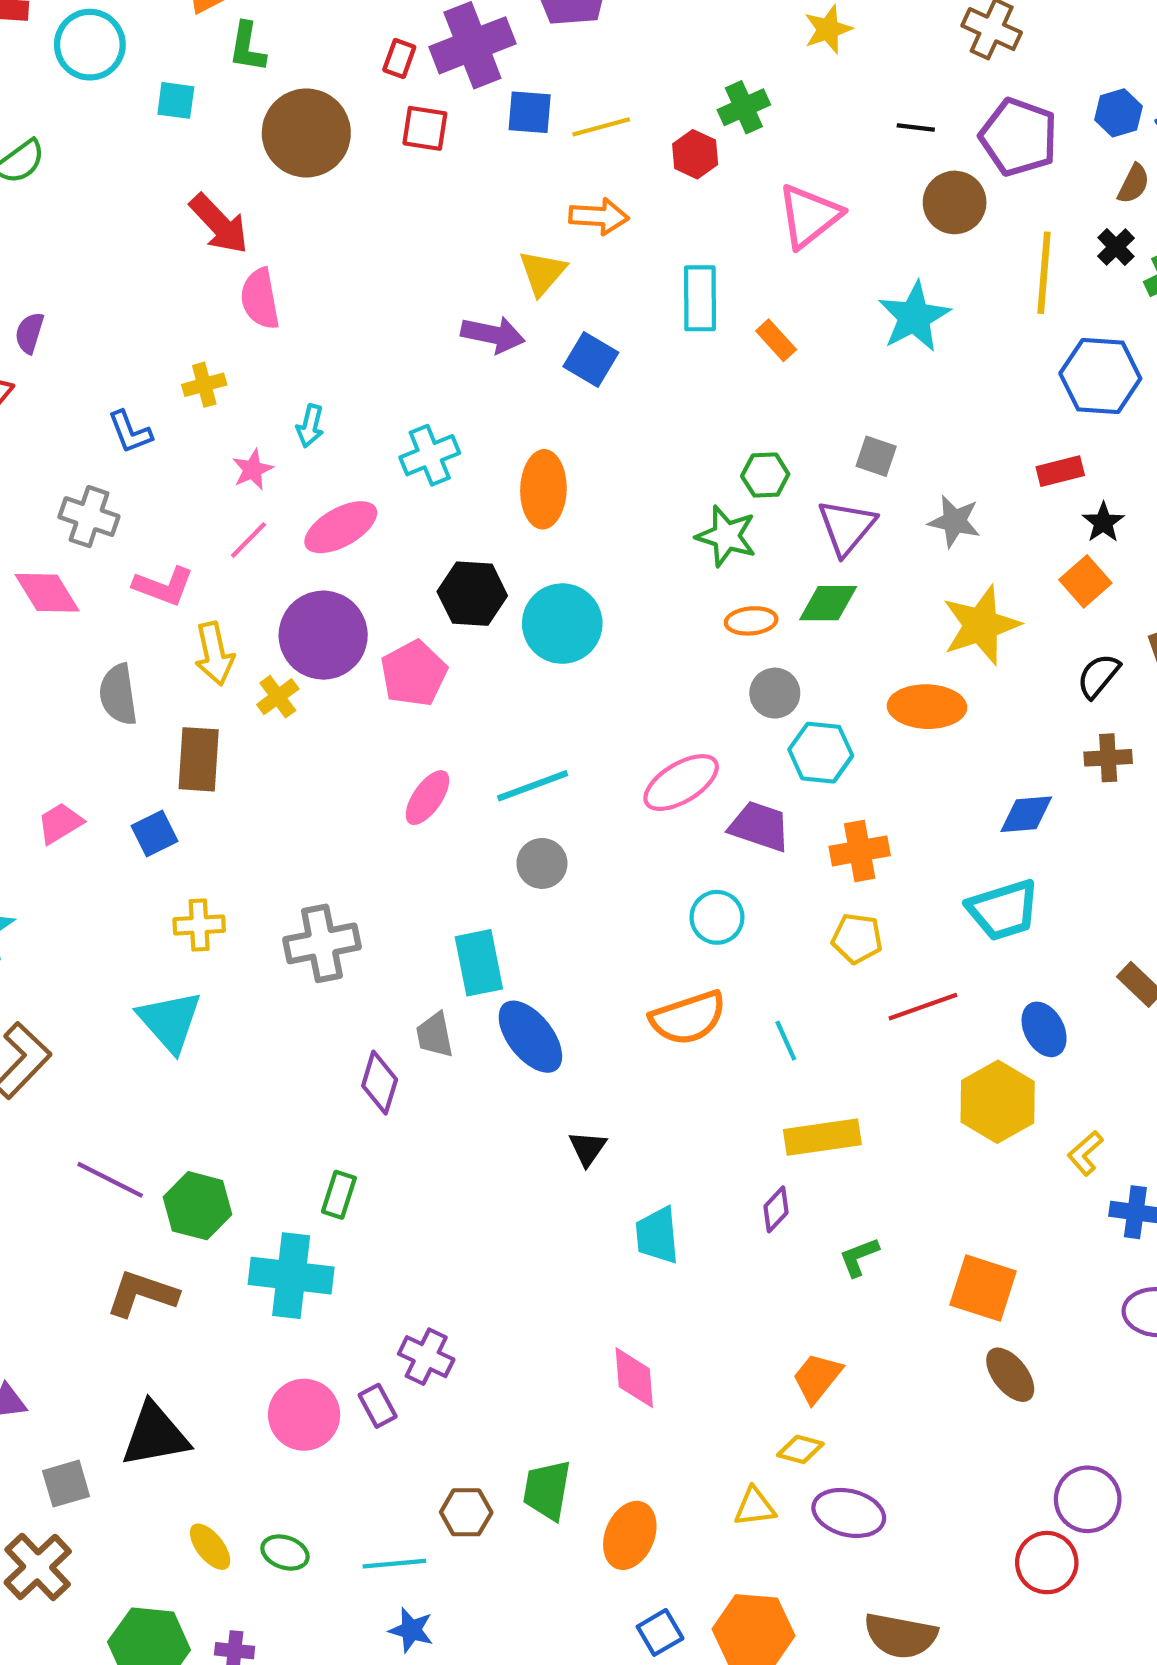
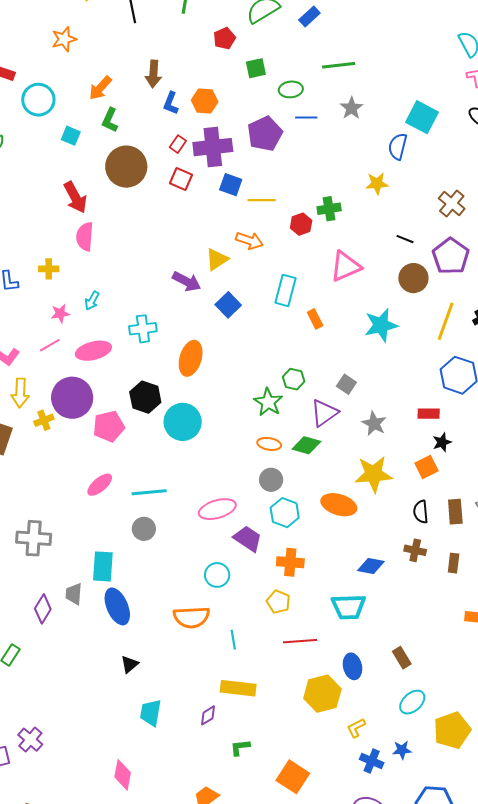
black semicircle: (1098, 676) -> (421, 512), turned -60

